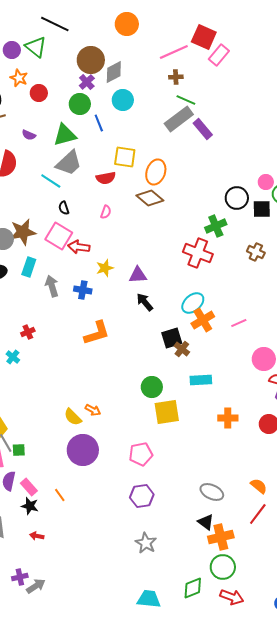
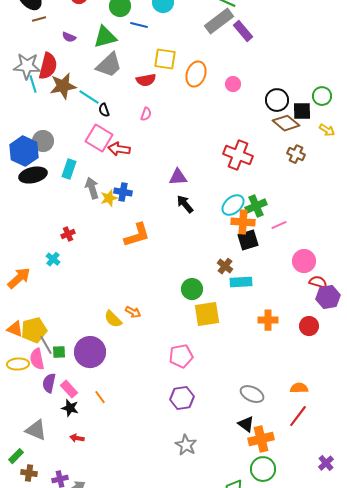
blue line: (99, 123) -> (139, 25), turned -54
cyan line: (51, 181) -> (89, 97), moved
pink circle: (266, 182) -> (233, 84), moved
brown diamond: (150, 198) -> (286, 123), moved
green cross: (216, 226) -> (256, 206), moved
brown star: (23, 232) -> (63, 86), moved
yellow star: (105, 268) -> (109, 198), moved
orange cross: (203, 320) -> (243, 222), turned 35
black square: (172, 338) -> (248, 240), moved
brown cross: (182, 349) -> (225, 266), moved
purple circle: (83, 450) -> (90, 352), moved
orange semicircle: (259, 486) -> (299, 388), turned -42

